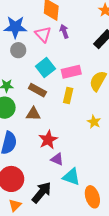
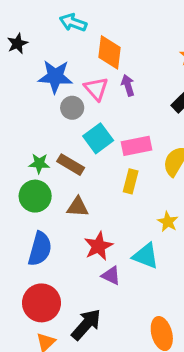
gray circle: (18, 50) -> (72, 108), moved
brown rectangle: (37, 90) -> (71, 165), moved
cyan triangle: (71, 177) -> (146, 256), moved

